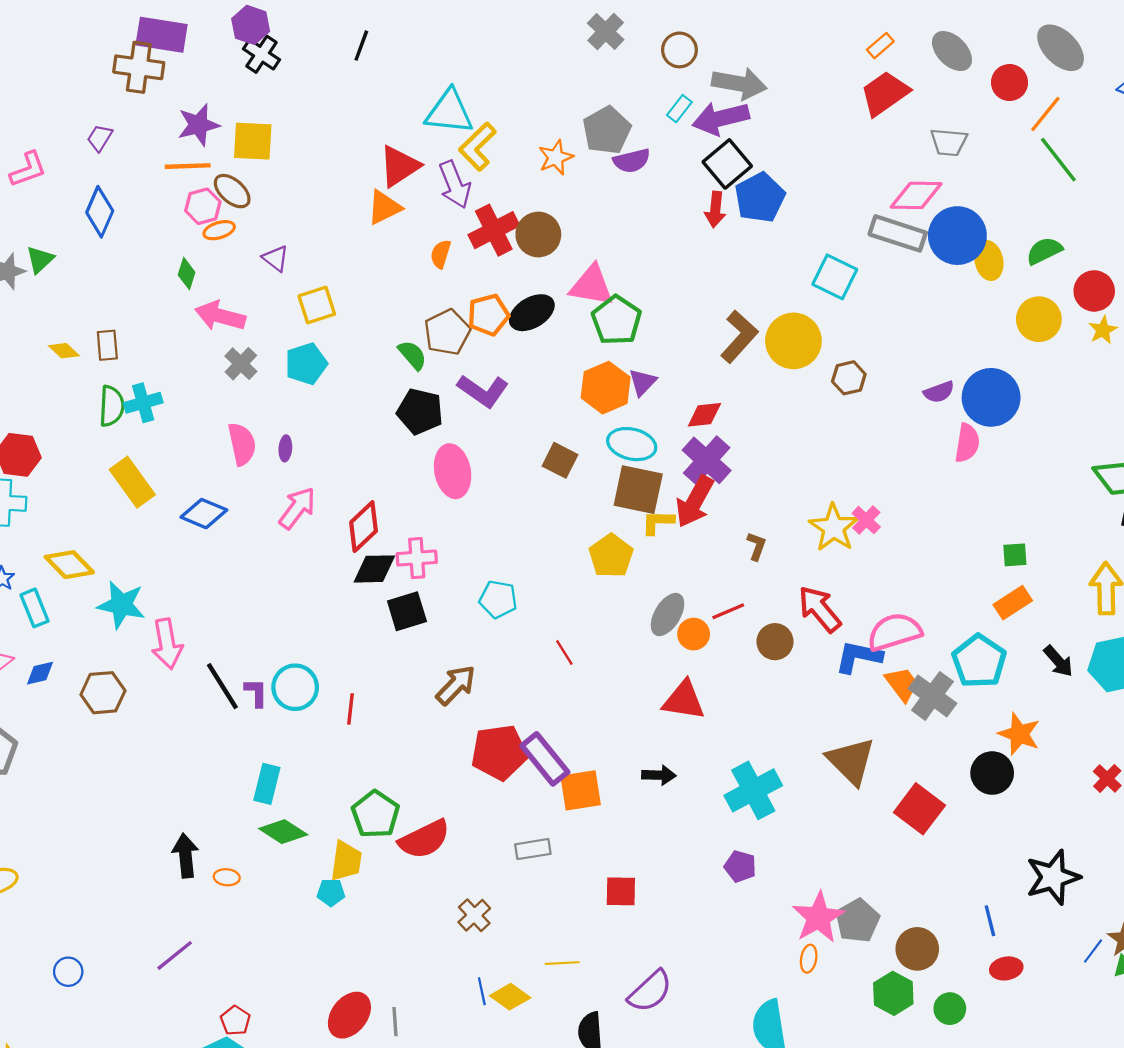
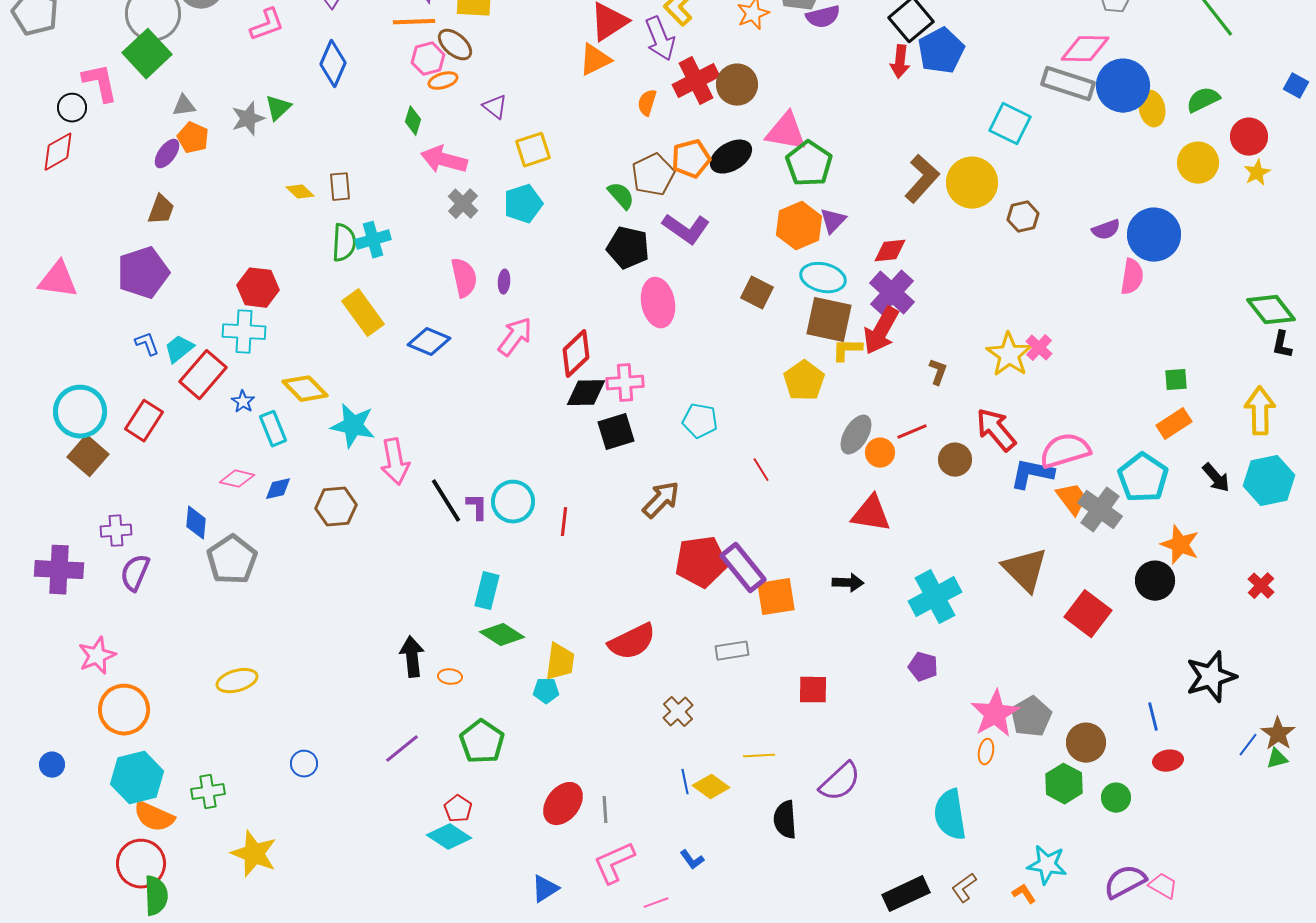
green pentagon: (375, 814) -> (482, 742), moved

